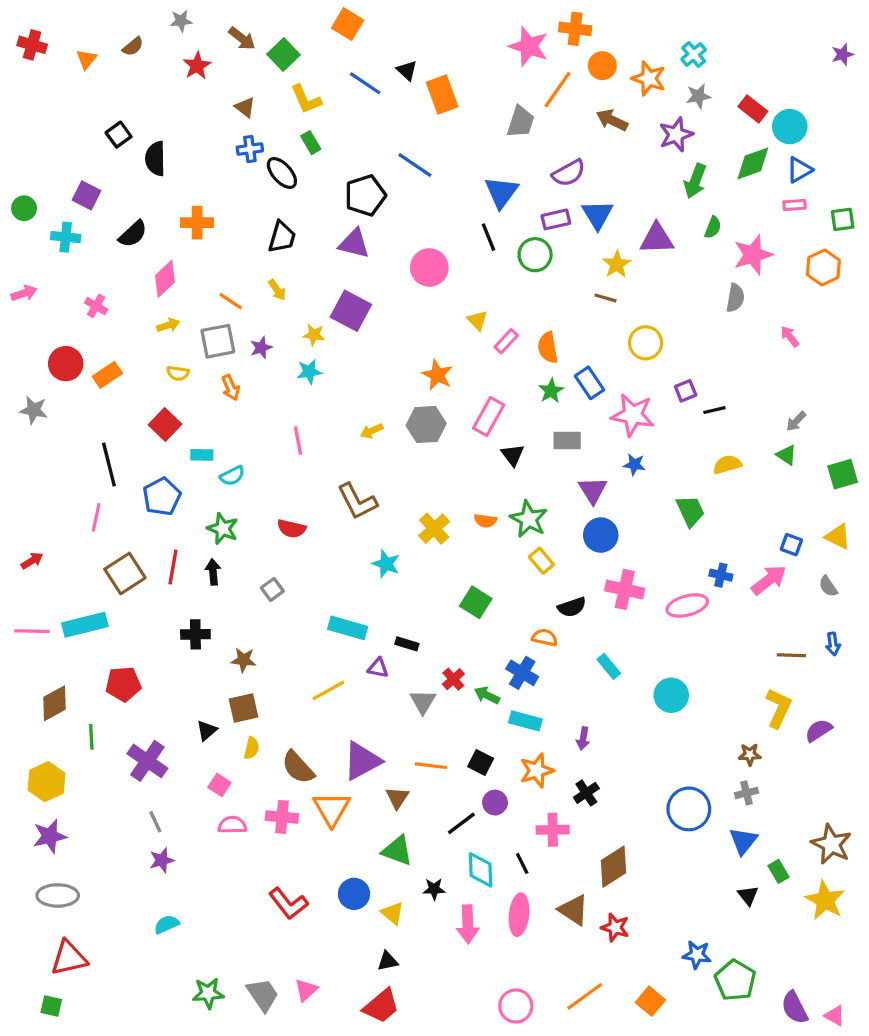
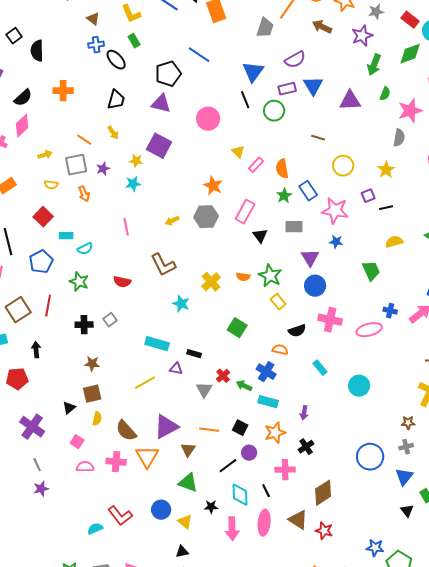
yellow star: (617, 264) -> (386, 170), moved
pink diamond: (165, 279) -> (22, 126), moved
black arrow: (213, 572) -> (36, 350), moved
black cross: (195, 634) -> (84, 325), moved
cyan semicircle: (167, 924) -> (95, 529), moved

